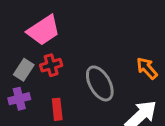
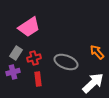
red cross: (51, 65) -> (34, 58), moved
gray ellipse: (100, 83) -> (66, 62), turned -40

